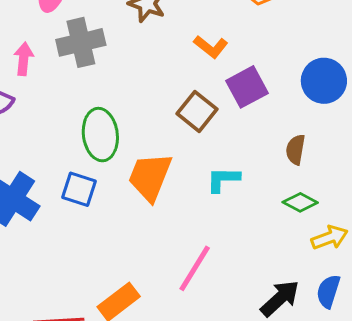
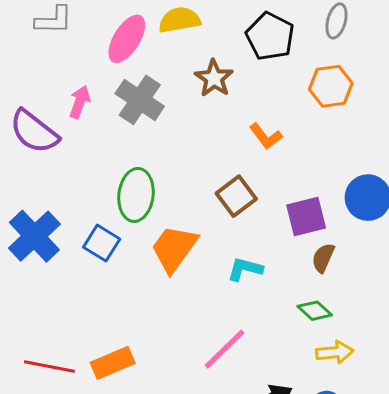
gray cross: (81, 42) -> (140, 100), turned 33
purple square: (247, 87) -> (306, 217), moved
pink line: (195, 268) -> (225, 349), moved

